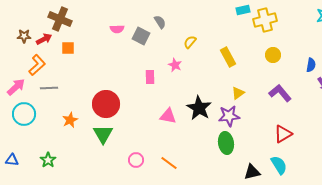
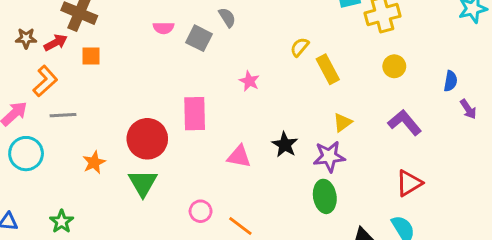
yellow semicircle: (190, 42) -> (300, 47), moved
pink rectangle: (150, 77) -> (195, 114), moved, size x1.6
black star: (199, 108) -> (285, 145), size x0.7
pink circle: (136, 160) -> (201, 211), moved

